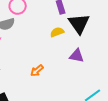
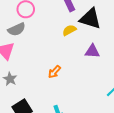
black triangle: (79, 24) -> (90, 19), turned -30

